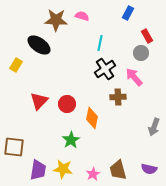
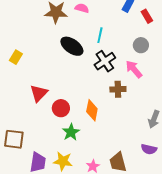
red rectangle: (147, 36) -> (147, 16), moved
black ellipse: (39, 45) -> (72, 46), moved
red circle: (67, 104) -> (61, 108), moved
purple semicircle: (149, 169) -> (149, 149), moved

